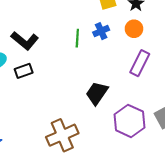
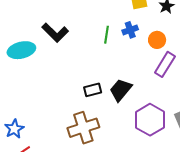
orange circle: (134, 29) -> (157, 40), moved
black rectangle: (24, 71) -> (93, 90), moved

